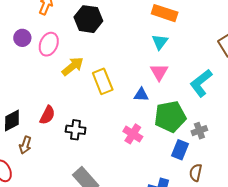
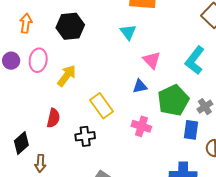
cyan triangle: (160, 42) -> (128, 32), moved
yellow rectangle: (103, 81) -> (101, 106), moved
red semicircle: (47, 115) -> (53, 118), moved

